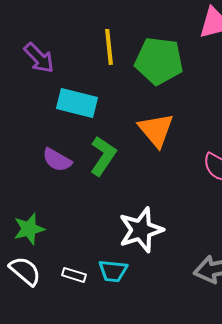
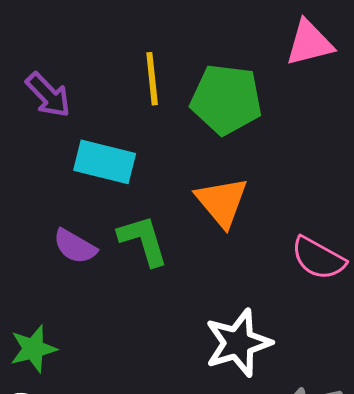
green L-shape: (103, 156) -> (143, 240), turned -51
white star: (141, 230) -> (238, 343), moved

